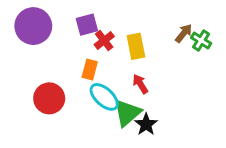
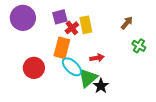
green cross: (201, 41) -> (139, 46), moved
yellow rectangle: (136, 46) -> (86, 25), moved
orange rectangle: (90, 69) -> (62, 48), size x1.5
red arrow: (140, 84) -> (97, 58), turned 112

